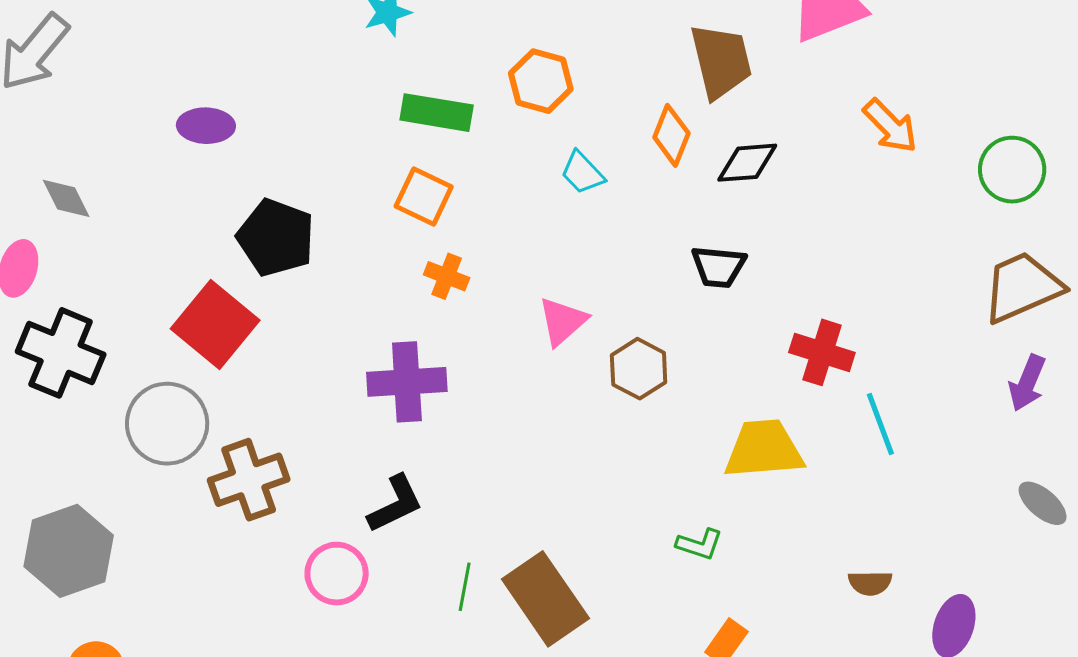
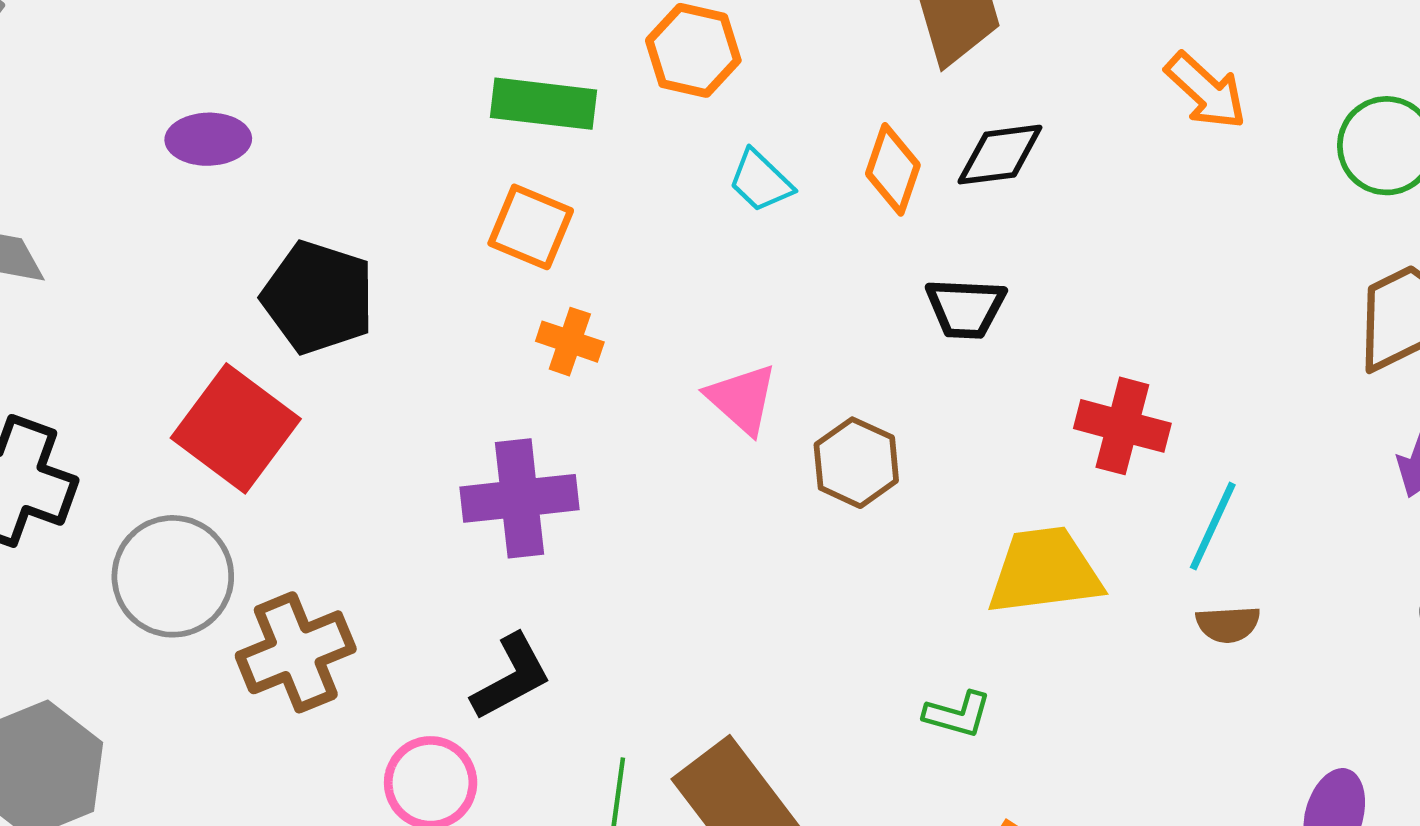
orange diamond: (671, 135) -> (893, 169), moved
pink triangle: (563, 321) -> (742, 399), turned -34
cyan line: (880, 424) -> (1213, 526), turned 48
brown semicircle: (870, 583) -> (1228, 624), moved

